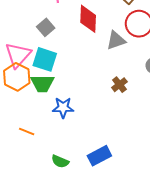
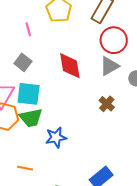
red diamond: (88, 19) -> (70, 66), moved
gray triangle: (116, 40) -> (109, 66), moved

